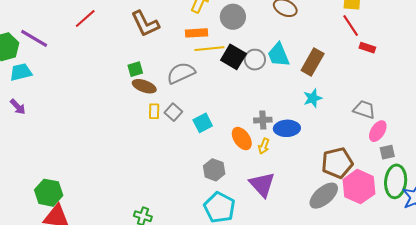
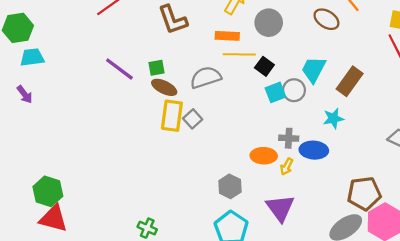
purple line: (34, 38) -> (119, 69), moved
cyan trapezoid: (279, 55) -> (314, 69), turned 44
black square: (233, 57) -> (264, 66), size x0.7
gray circle: (255, 60) -> (294, 90), moved
cyan star: (313, 98) -> (333, 118), moved
yellow rectangle: (154, 111) -> (172, 116), size x1.8
cyan square: (203, 123) -> (275, 92), moved
orange ellipse: (242, 139) -> (264, 156), turned -60

